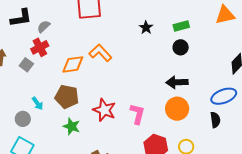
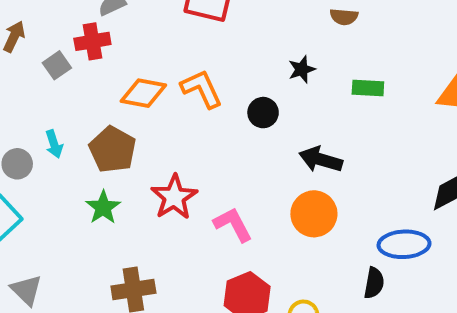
black circle: (181, 47) -> (263, 113), moved
black arrow: (177, 82) -> (321, 160), moved
orange circle: (177, 109) -> (314, 214), moved
pink L-shape: (137, 114) -> (233, 225), turned -60

